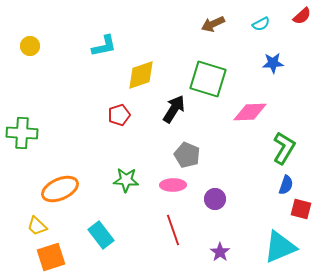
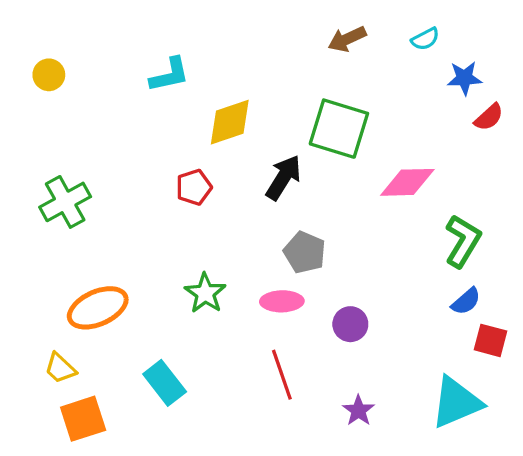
red semicircle: (302, 16) -> (489, 117), moved
blue star: (273, 63) -> (464, 78), moved
green cross: (22, 133) -> (65, 202), moved, turned -32
green star: (126, 180) -> (205, 293), turned 30
blue semicircle: (286, 185) -> (466, 301), turned 30

